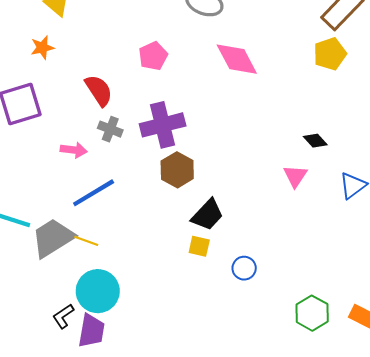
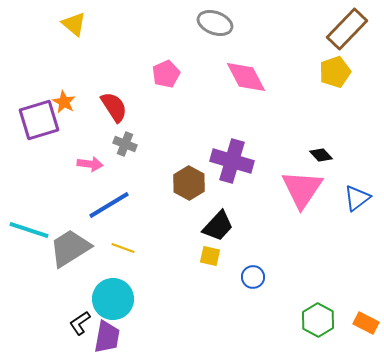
orange star: (42, 48) -> (64, 102), moved, turned -30
purple cross: (163, 125) -> (232, 161), moved, turned 30
pink triangle: (295, 176) -> (302, 189), size x1.8
yellow line: (86, 241) -> (123, 248), moved

